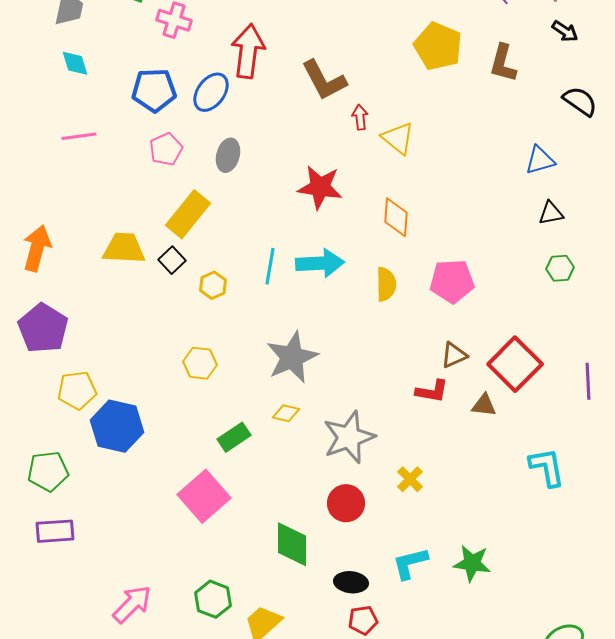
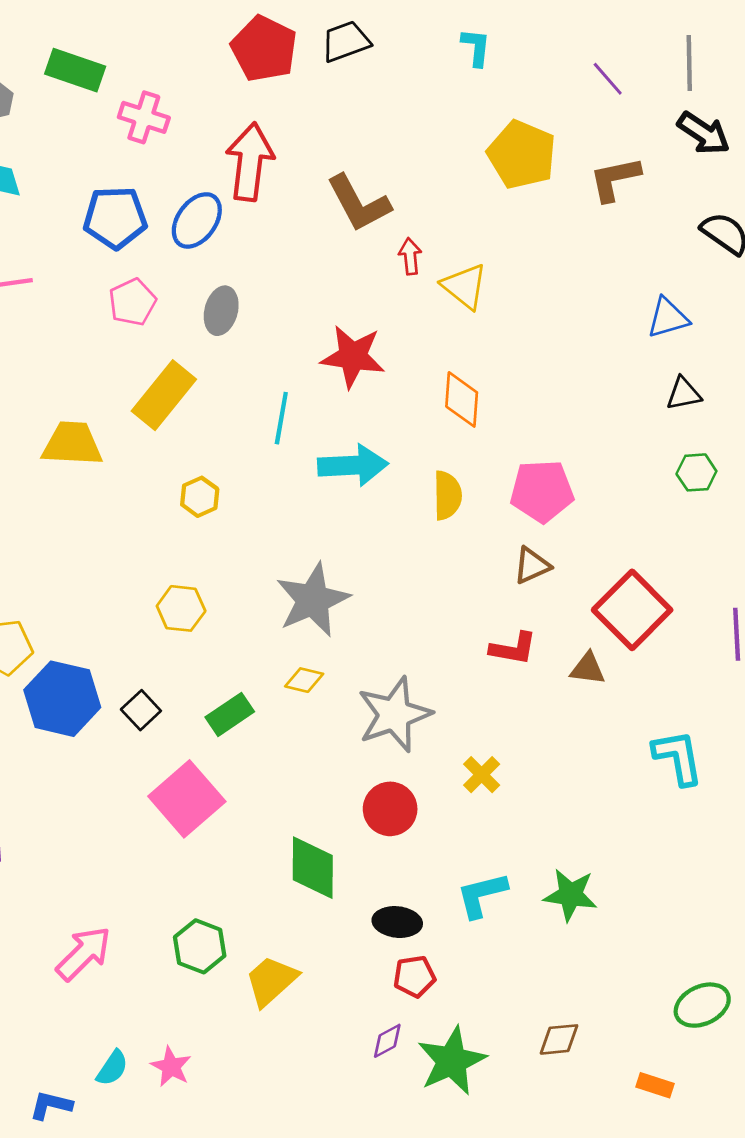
black arrow: (565, 31) -> (704, 133), size x1.4
brown L-shape: (503, 63) -> (615, 179), turned 63
black square: (172, 260) -> (141, 710), moved
cyan line: (270, 266) -> (281, 418), moved
brown triangle: (454, 355) -> (532, 566), moved

